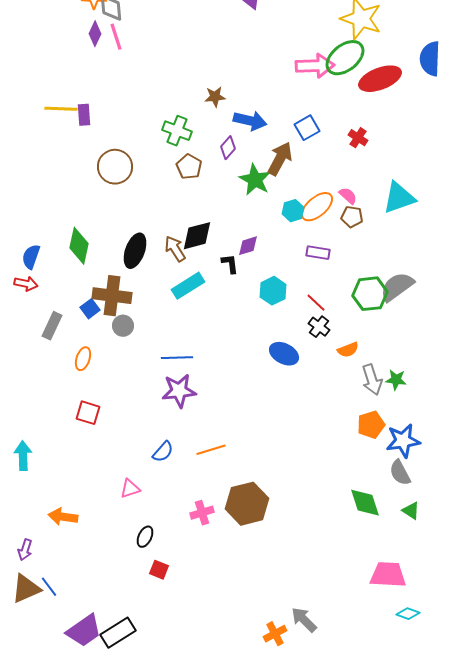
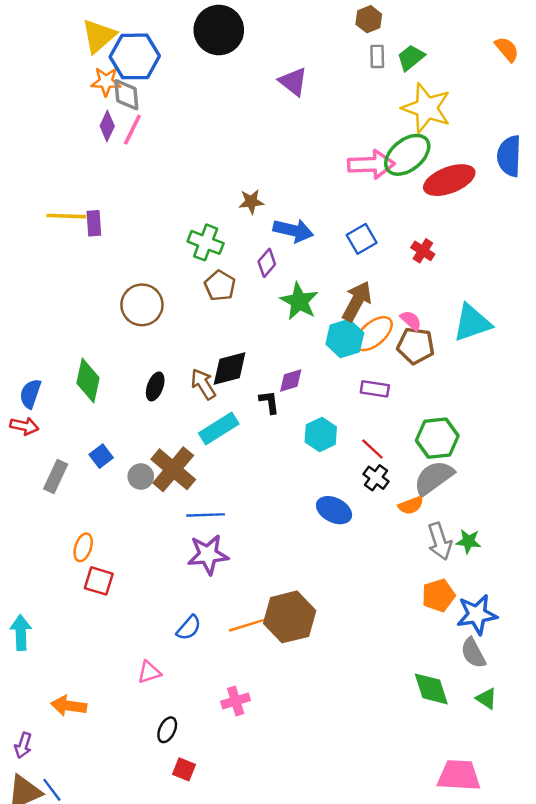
pink line: (116, 37) -> (132, 130), turned 44
brown arrow: (280, 159) -> (357, 301), moved
brown circle: (115, 167) -> (142, 305), moved
cyan hexagon: (293, 211) -> (345, 338), size x1.4
brown pentagon: (352, 217) -> (416, 346), size x1.4
black ellipse: (135, 251) -> (155, 386), size x0.7
gray semicircle: (397, 287) -> (434, 478), moved
brown cross: (112, 296) -> (173, 469), moved, turned 33
orange ellipse: (83, 359) -> (83, 547), moved
brown hexagon: (247, 504) -> (290, 617), moved

